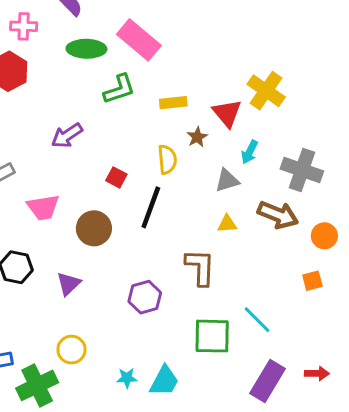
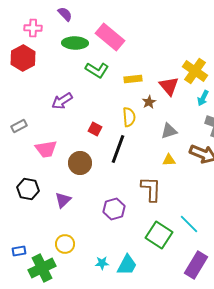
green L-shape: (119, 89) -> (97, 70), turned 50
cyan arrow: (250, 152) -> (203, 98), moved
green square: (212, 336) -> (159, 235), turned 32

